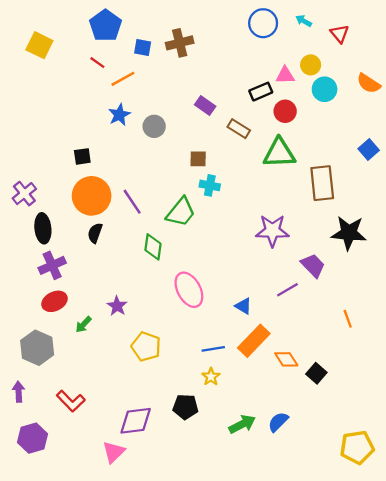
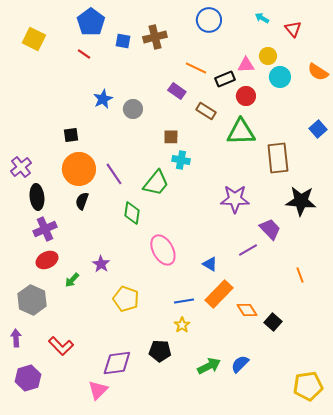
blue circle: (263, 23) -> (209, 20), moved
orange line: (123, 79) -> (196, 68), moved, turned 55

